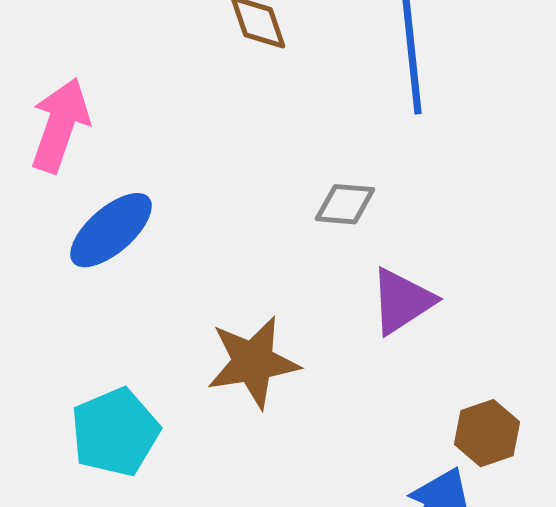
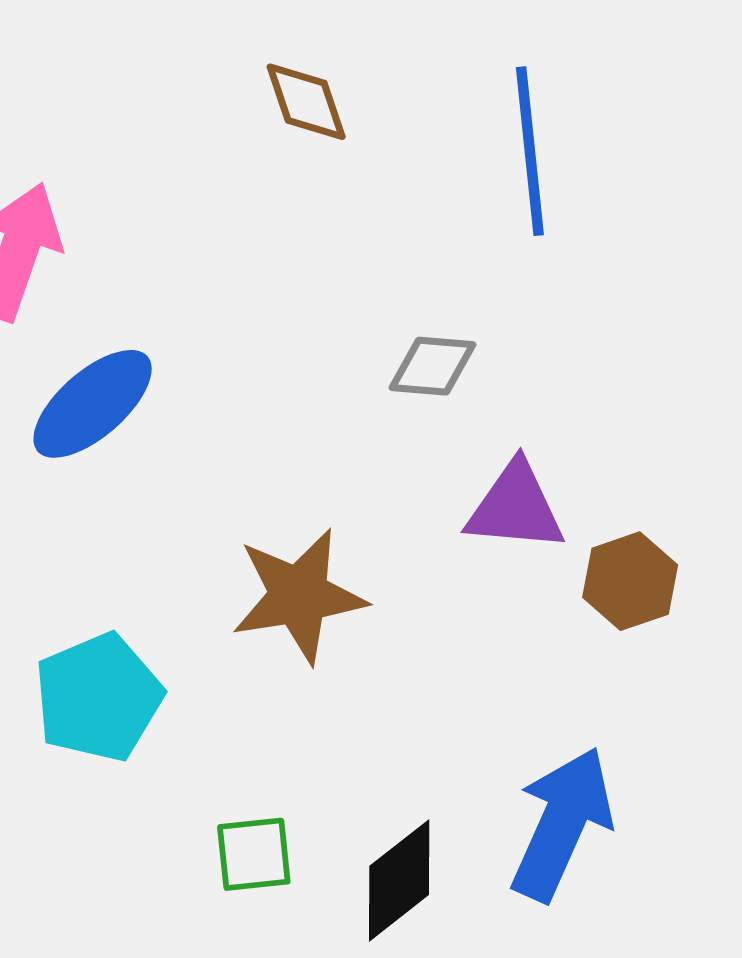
purple triangle: (402, 301) -> (515, 507), turned 38
brown hexagon: (487, 433) -> (630, 581), moved

